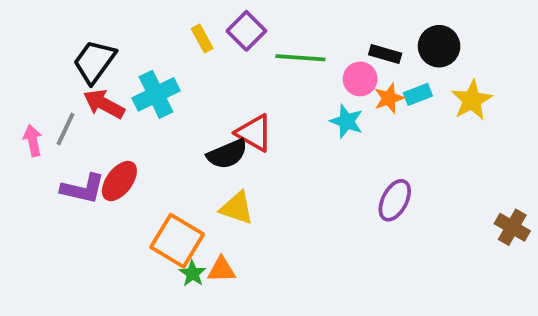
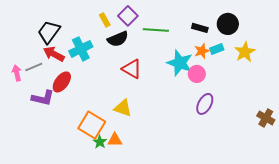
pink circle: (360, 79) -> (197, 74), moved
cyan star: (347, 121) -> (180, 63), size x1.5
gray line: (65, 129) -> (34, 67), turned 42
black semicircle: (227, 154) -> (118, 39), moved
red ellipse: (119, 181) -> (62, 82), moved

